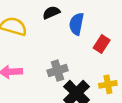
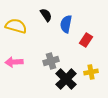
black semicircle: (51, 13) -> (46, 15), turned 80

